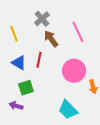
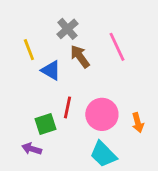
red line: (39, 60) -> (67, 107), moved
blue triangle: (19, 63) -> (51, 70), moved
pink circle: (74, 71) -> (102, 114), moved

